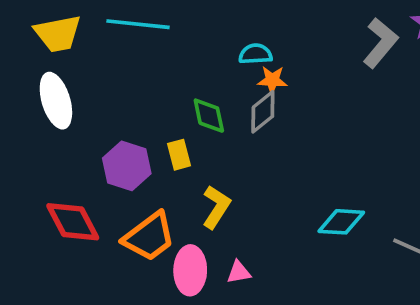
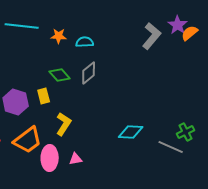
orange star: (272, 80) -> (59, 36), moved
green diamond: (209, 116) -> (60, 75), turned -30

